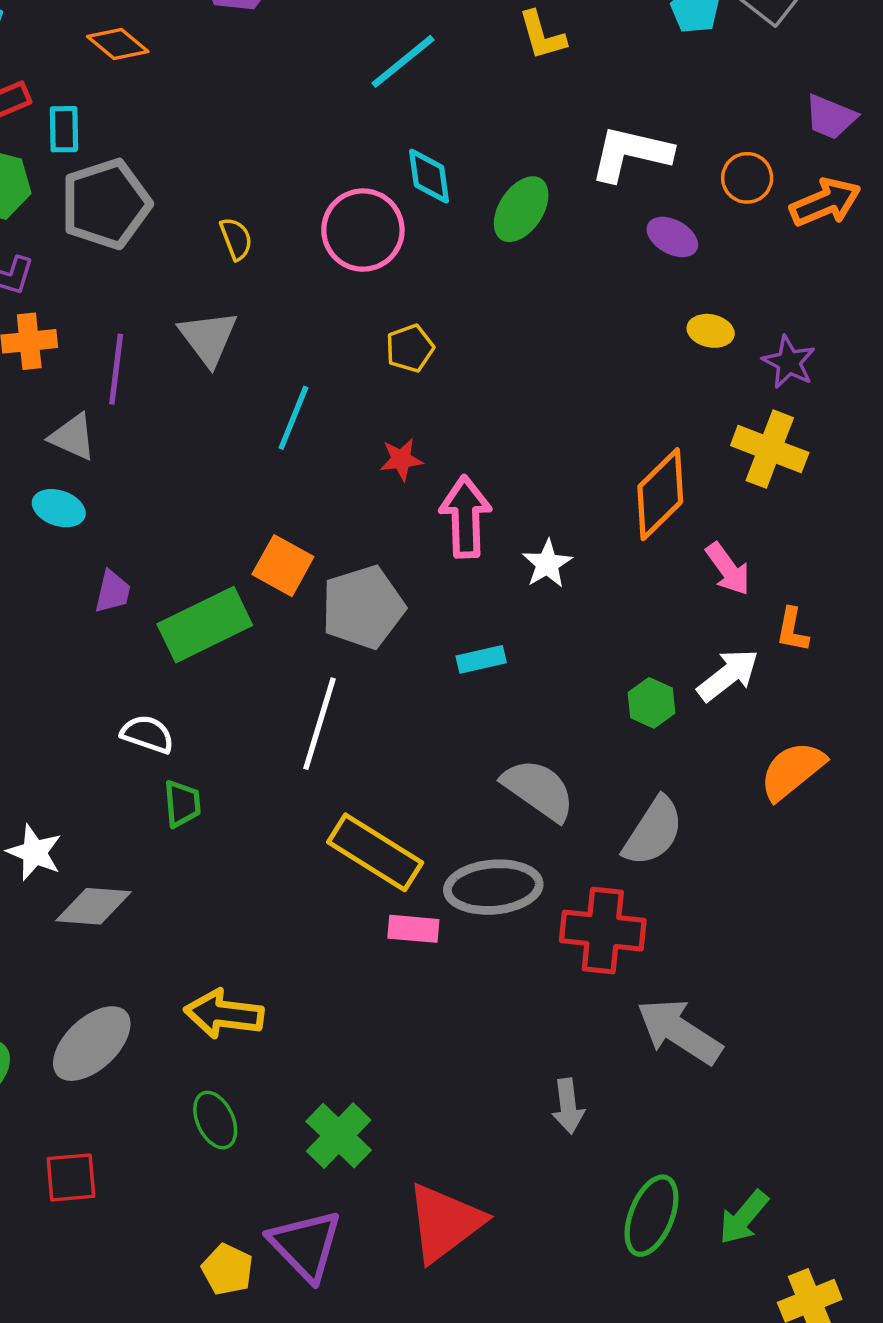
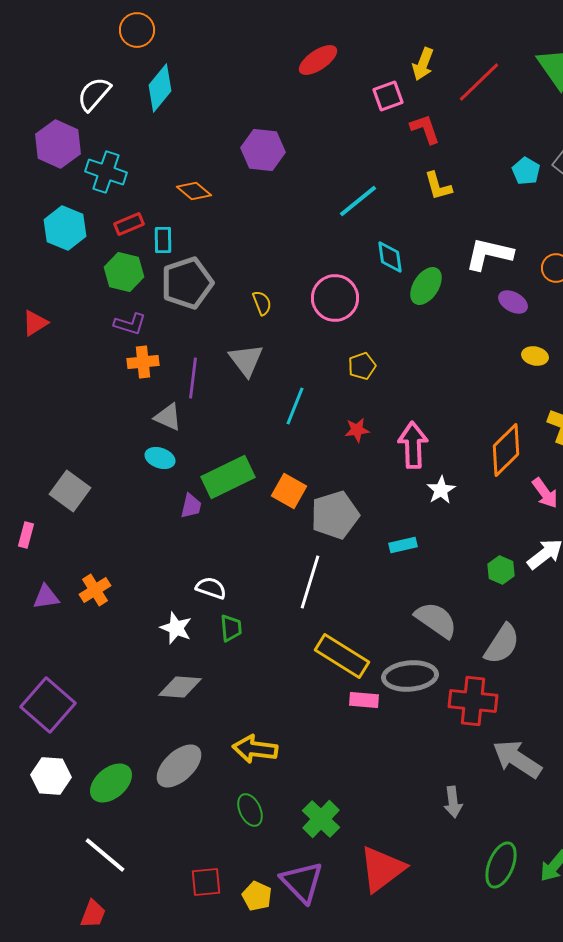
cyan diamond: (429, 176) -> (390, 257), moved
pink arrow: (466, 517) -> (413, 445), moved
green rectangle: (205, 625) -> (228, 477), moved
white star: (34, 852) -> (176, 628), moved
red square: (71, 1177) -> (206, 882), moved

